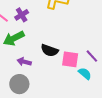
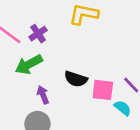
purple arrow: (24, 62) -> (43, 95), turned 56

